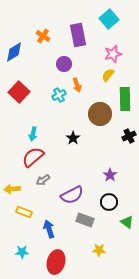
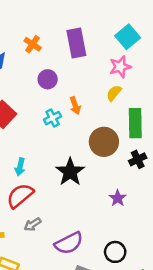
cyan square: (109, 19) -> (128, 37), moved
purple circle: (64, 64) -> (48, 79), moved
black cross: (129, 136) -> (138, 159), moved
black star: (73, 138) -> (70, 172), size x1.6
purple star: (110, 175) -> (118, 198), moved

